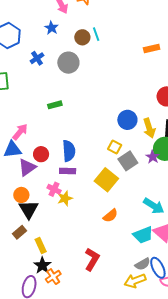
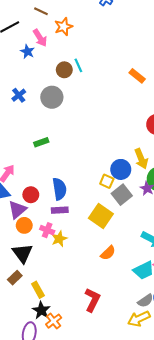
blue star: (51, 28) -> (27, 52), moved
orange rectangle: (152, 49) -> (137, 76), turned 56
blue circle: (127, 120) -> (121, 169), moved
orange circle: (21, 195) -> (24, 225), moved

